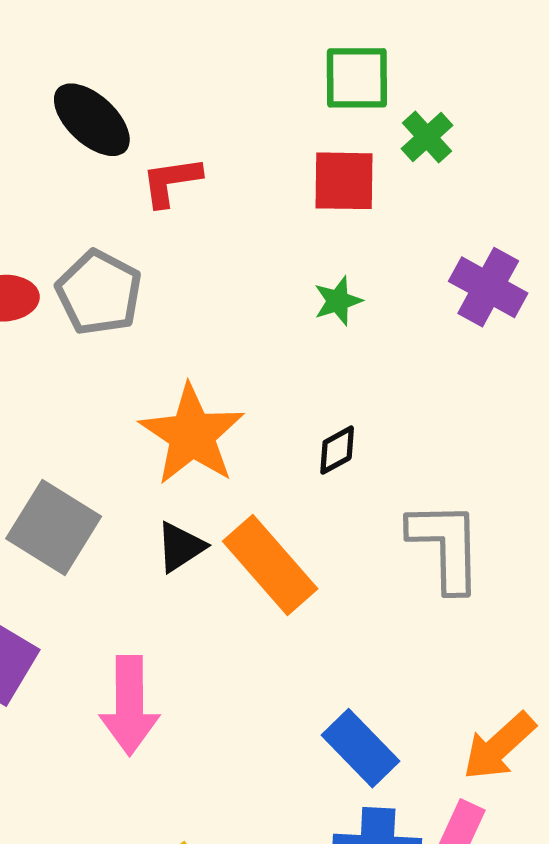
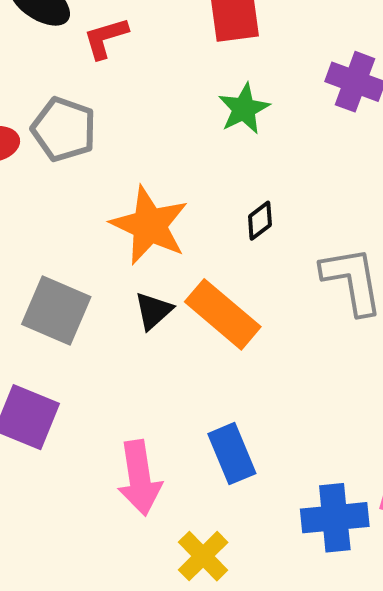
green star: (338, 301) -> (244, 109), size x1.4
pink arrow: (129, 705) -> (139, 478), moved
blue rectangle: (361, 748) -> (232, 454), moved, turned 30

